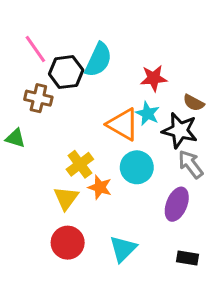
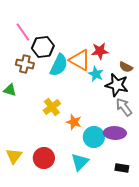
cyan semicircle: (98, 60) -> (59, 65), moved
orange triangle: (123, 124) -> (80, 60), moved
cyan circle: (137, 167) -> (94, 137), moved
orange star: (100, 187) -> (74, 122), moved
yellow triangle: (66, 198) -> (14, 156), moved
purple ellipse: (177, 204) -> (115, 133), turned 70

